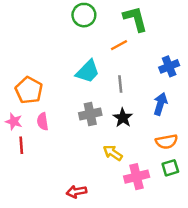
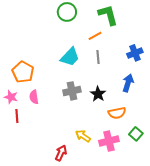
gray line: (120, 84) -> (98, 57), moved
orange semicircle: (167, 142) -> (117, 113), moved
yellow arrow: (113, 153) -> (83, 136), moved
green square: (170, 168) -> (136, 134), turned -32
red arrow: (76, 192) -> (61, 153), turned 126

